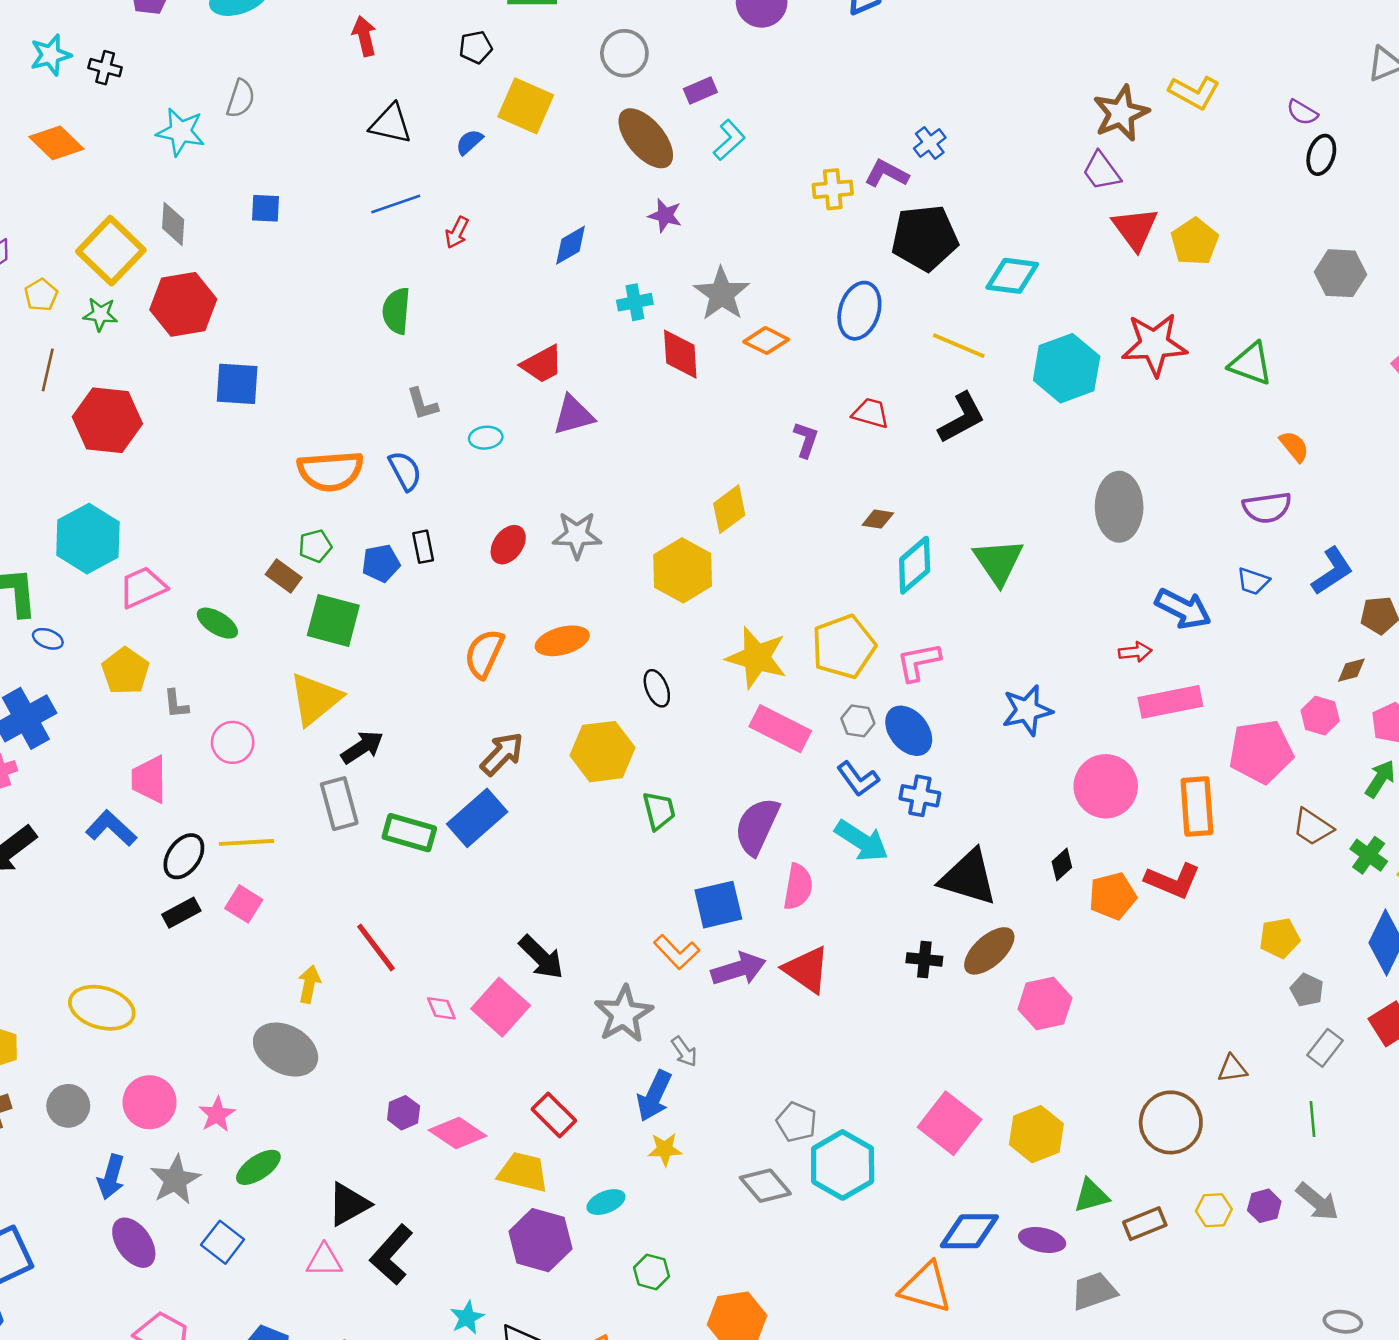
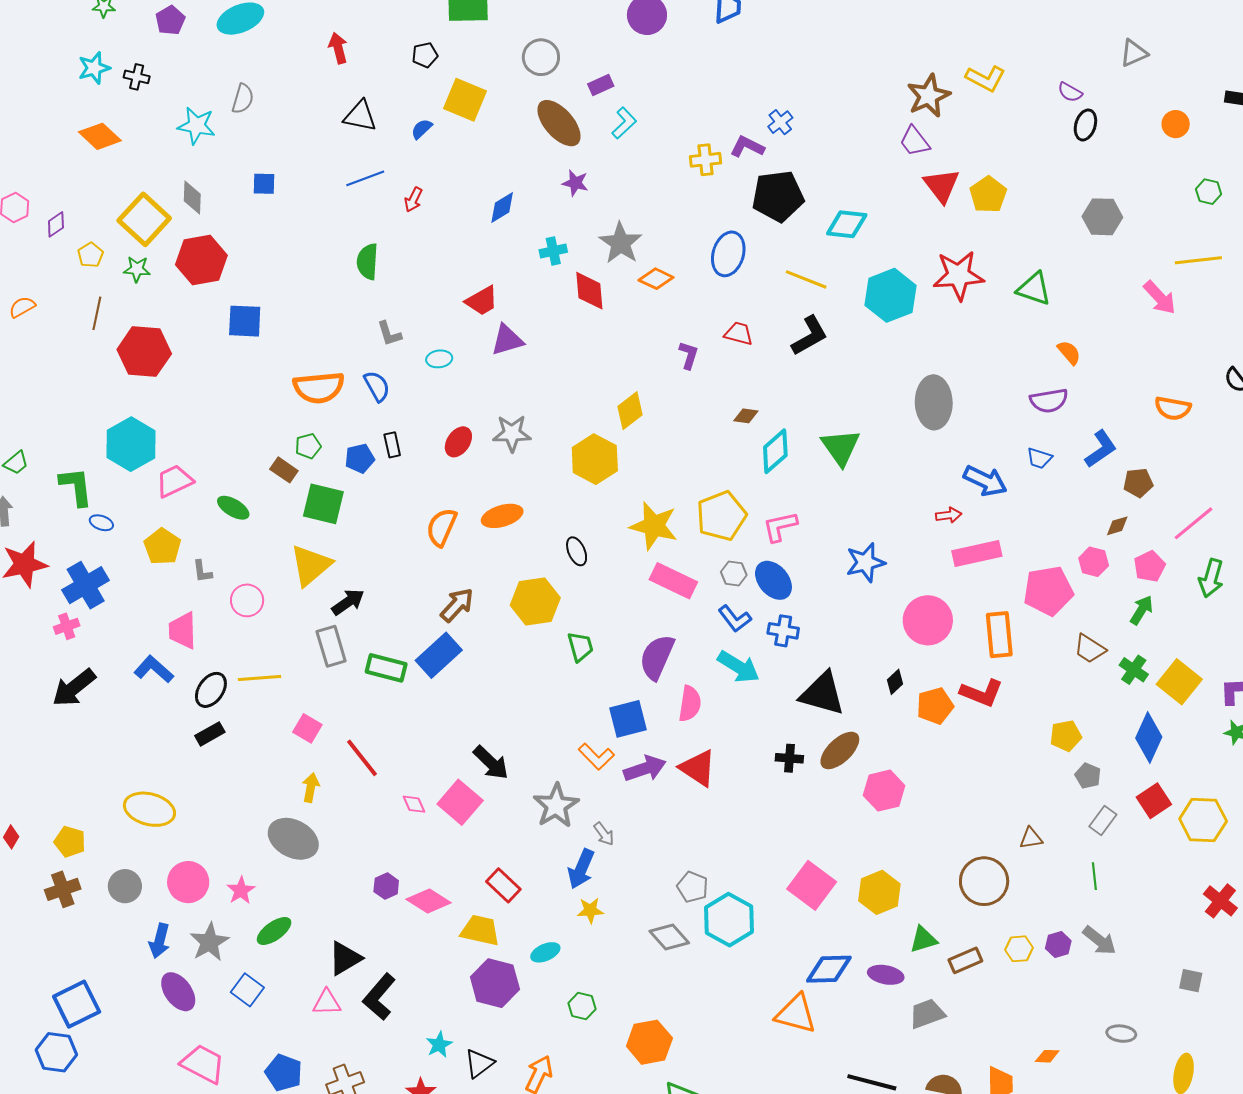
pink square: (244, 904) -> (307, 728), moved

